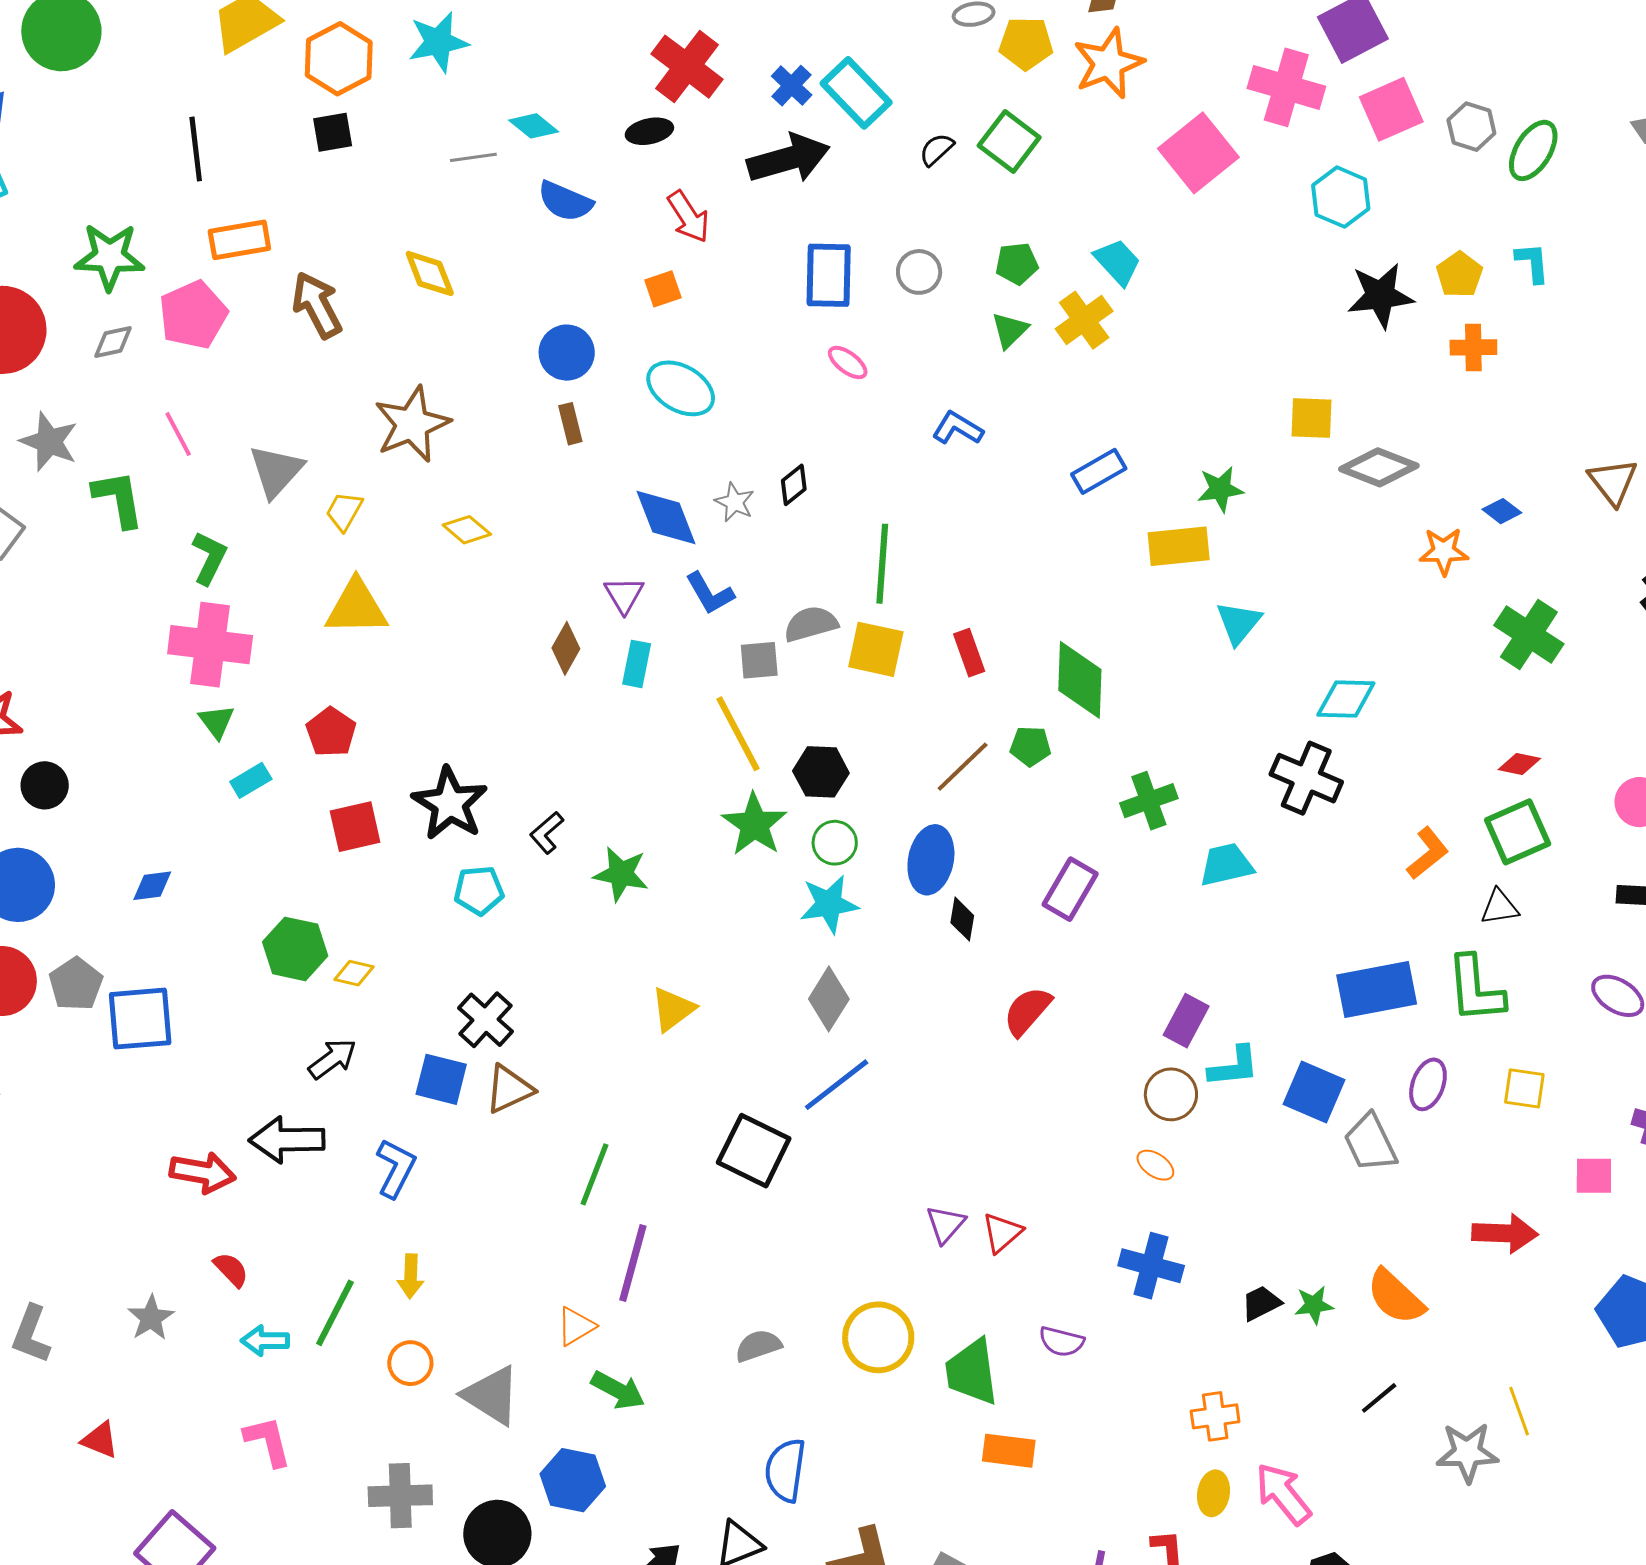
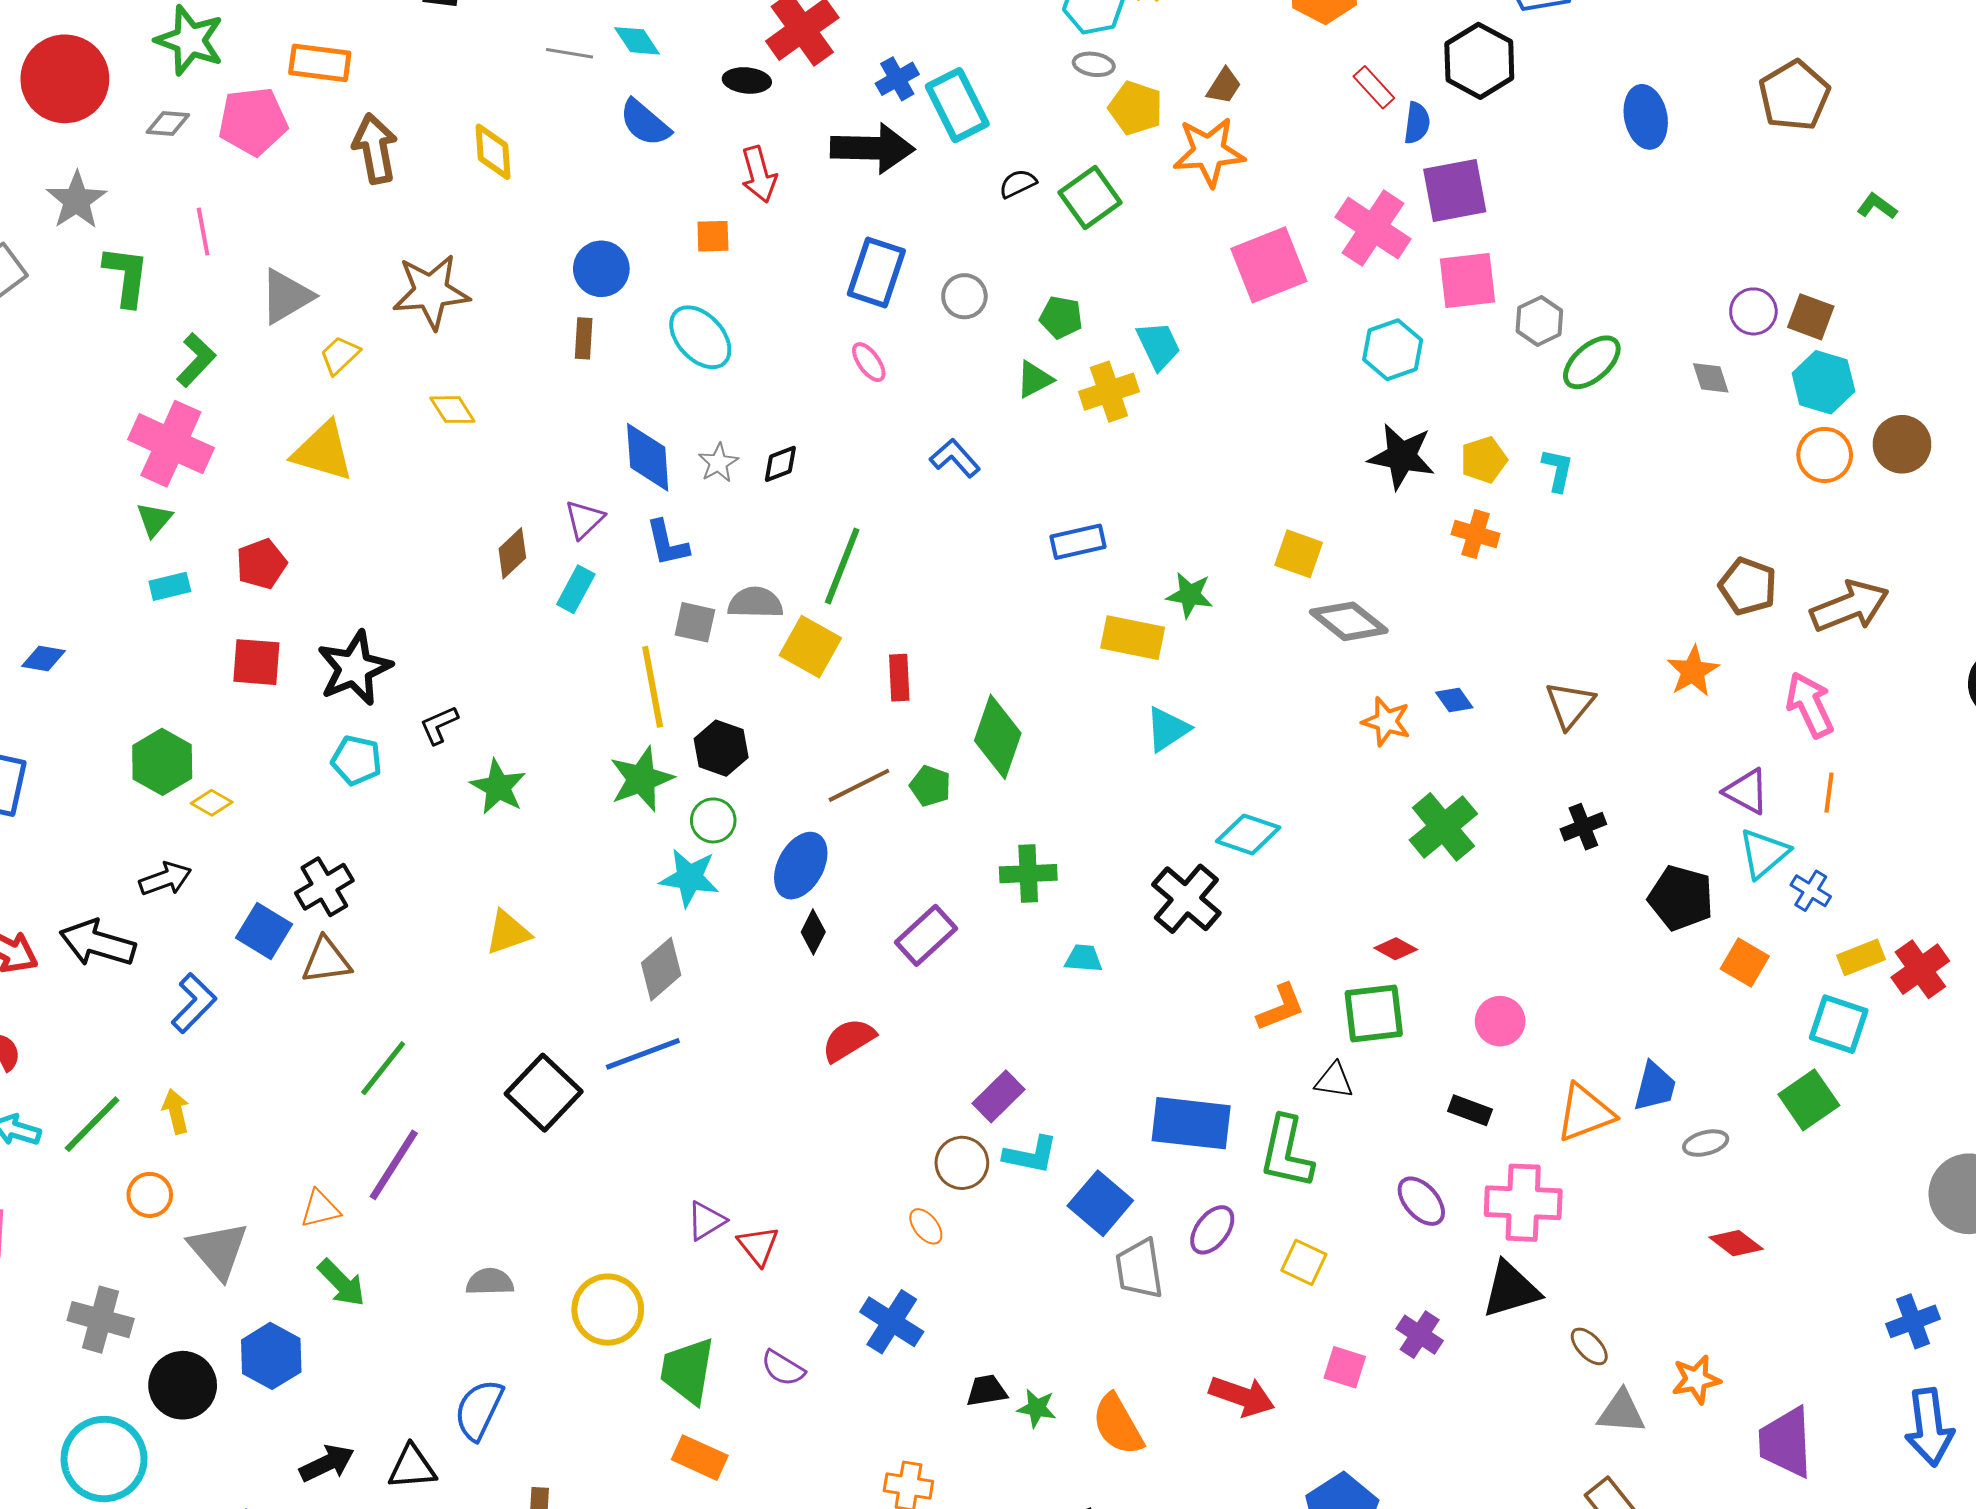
cyan trapezoid: (1226, 865) -> (1084, 958), size x0.7
red triangle: (1002, 1233) -> (758, 1246), turned -45
yellow arrow: (411, 1276) -> (176, 1111), turned 147

